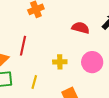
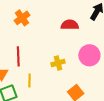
yellow line: (34, 82) -> (29, 81), moved

